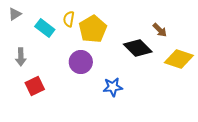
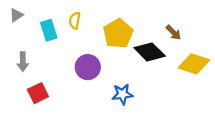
cyan rectangle: (45, 28) -> (49, 30), turned 36
yellow pentagon: (93, 29) -> (118, 33), moved

